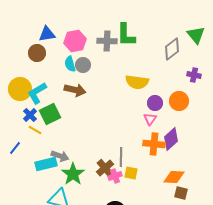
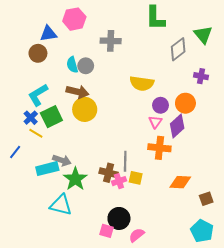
green L-shape: (126, 35) -> (155, 18), moved
pink hexagon: (75, 41) -> (74, 19), moved
yellow circle: (20, 89) -> (85, 109), moved
purple diamond: (171, 139) -> (177, 126), moved
brown cross: (105, 168) -> (109, 173), turned -36
brown square: (181, 193) -> (206, 199), moved, turned -32

